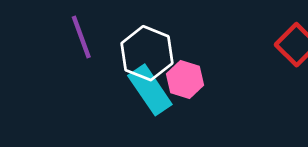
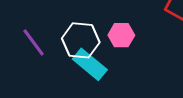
pink hexagon: (185, 79) -> (121, 35), moved

